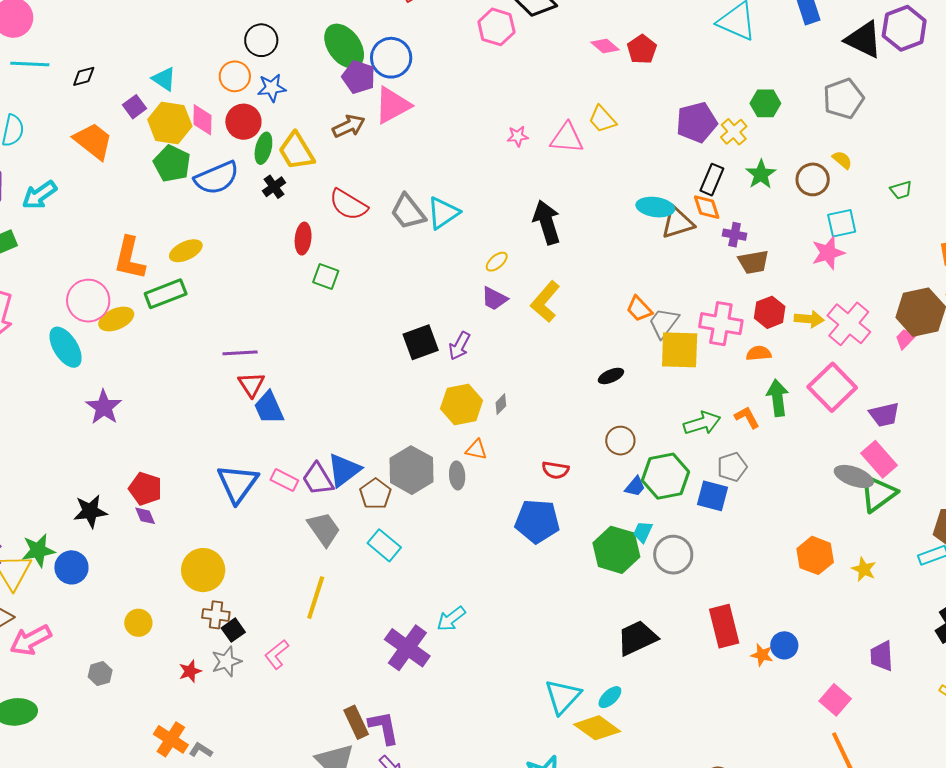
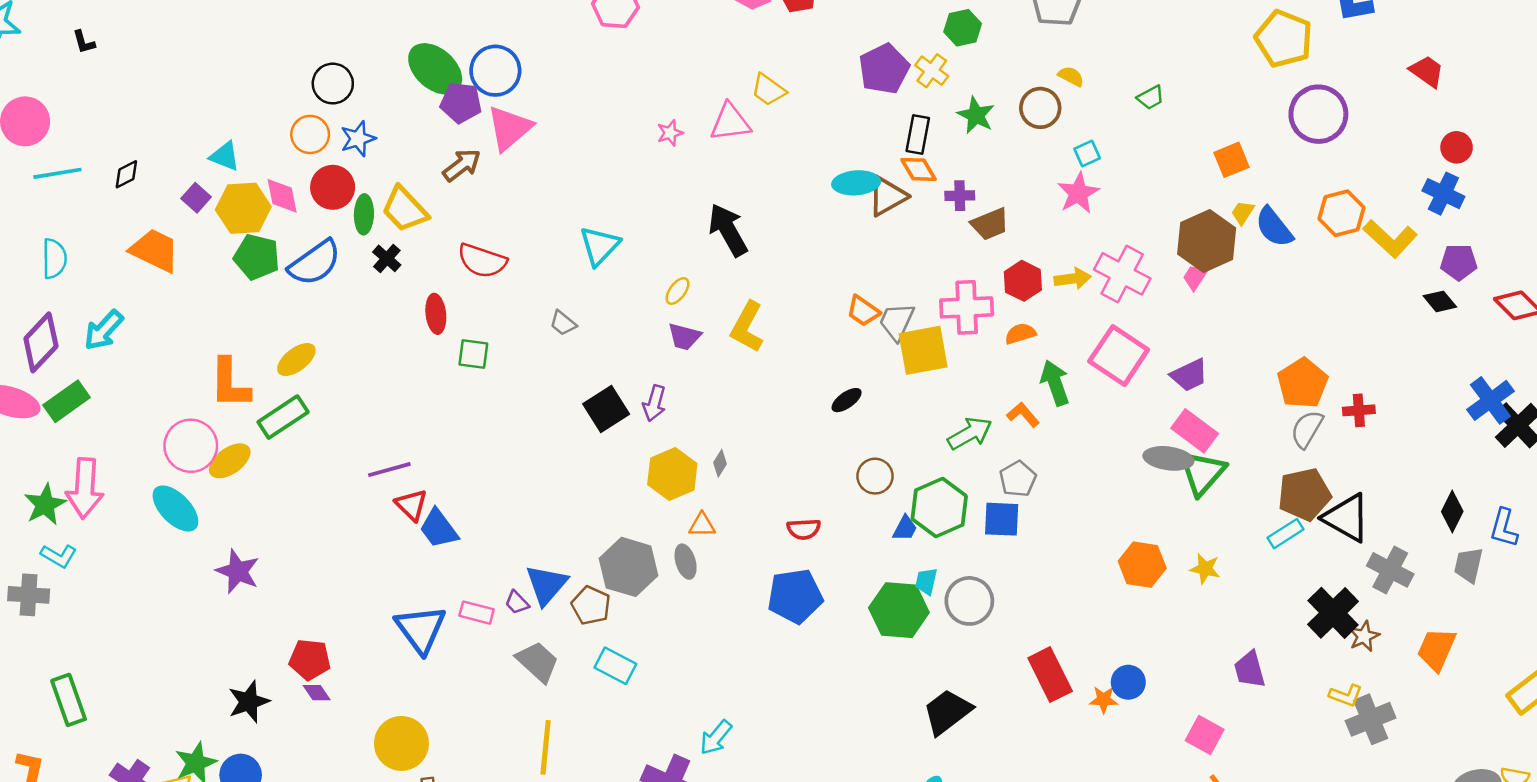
gray trapezoid: (408, 212) -> (563, 323), moved, size x0.6
cyan square: (842, 223) -> (1087, 154), size x0.7
purple trapezoid: (318, 479) -> (517, 602), size x0.6

